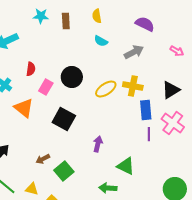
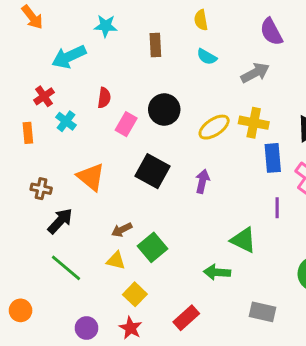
cyan star: (41, 16) -> (106, 26), moved
brown rectangle: (66, 21) -> (155, 45), moved
purple semicircle: (145, 24) -> (271, 32), turned -144
orange triangle: (24, 108) -> (91, 177), moved
purple line: (149, 134) -> (277, 208), moved
purple arrow: (98, 144) -> (202, 181), moved
yellow triangle: (32, 189) -> (116, 261), moved

